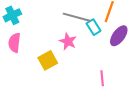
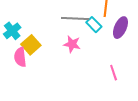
yellow square: (48, 60) -> (31, 45), moved

